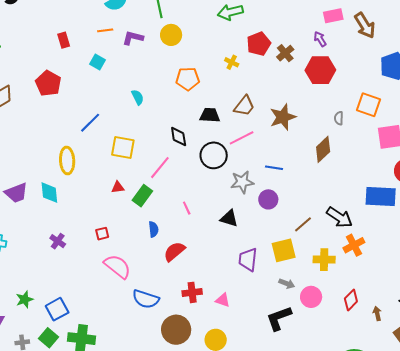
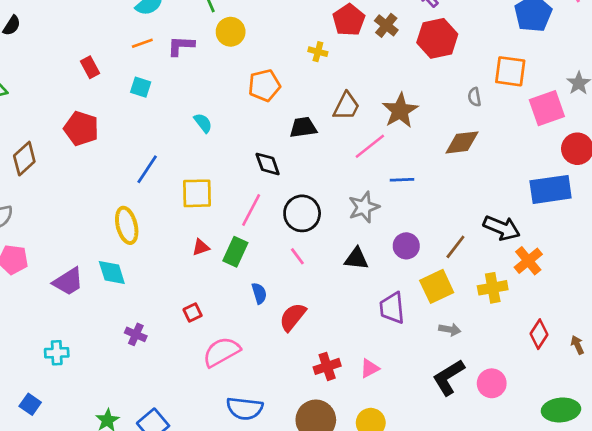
pink line: (242, 138) -> (370, 146), moved
brown diamond: (323, 149) -> (462, 142), turned 48
black circle: (214, 155) -> (302, 213), moved
purple circle: (268, 199) -> (406, 246), moved
pink semicircle: (117, 266) -> (221, 352), turned -56
pink circle: (311, 297) -> (492, 383), moved
blue semicircle: (146, 299) -> (245, 408), moved
pink triangle: (223, 300) -> (370, 368), turned -35

